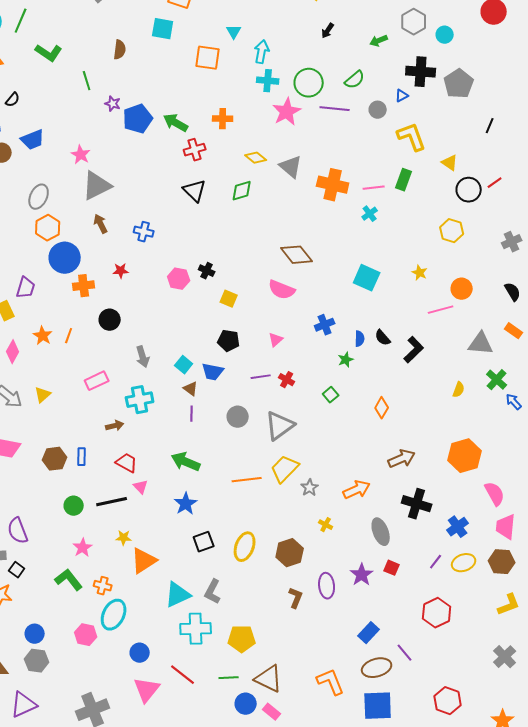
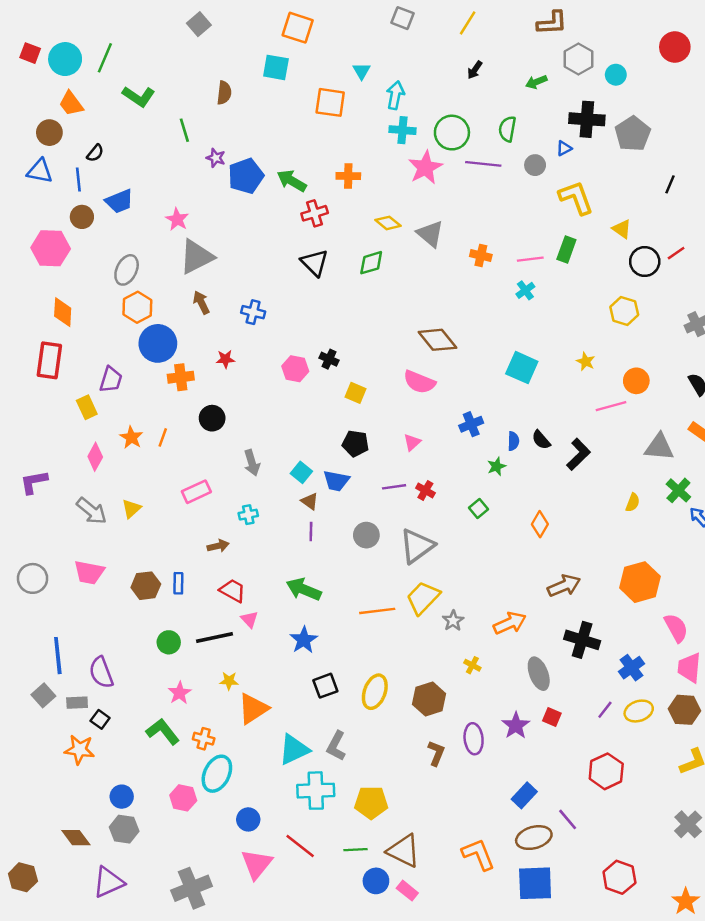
green semicircle: (355, 80) -> (507, 129), turned 140
orange cross: (333, 185) -> (481, 255), size x0.6
cyan cross: (140, 400) -> (248, 515), size x0.6

